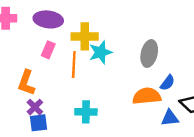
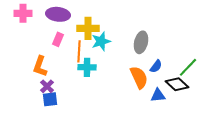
orange semicircle: (147, 96) -> (139, 77), turned 70
cyan cross: (86, 112) -> (87, 67), moved

